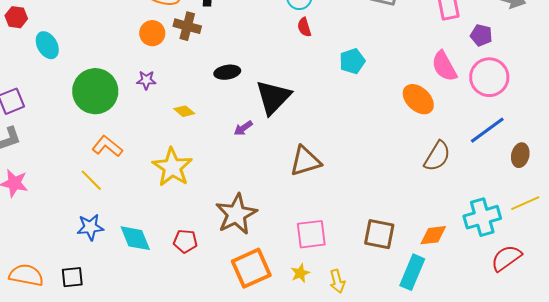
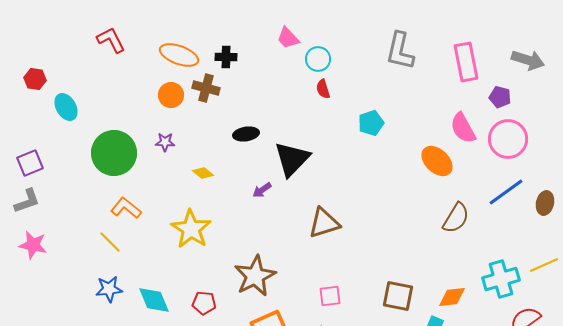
brown ellipse: (520, 155) -> (545, 203), moved
pink square: (311, 234) -> (330, 296), size x0.7

